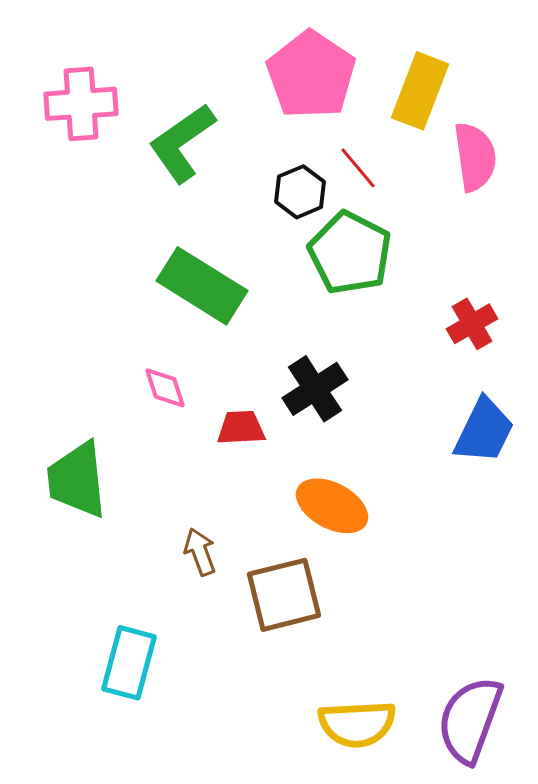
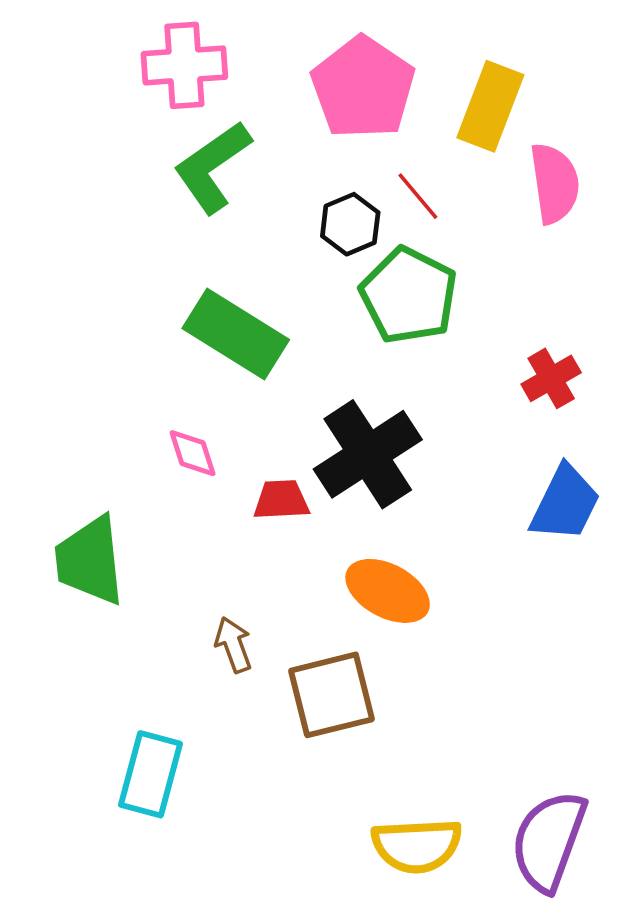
pink cross: (81, 104) -> (184, 65), moved
black cross: (315, 389) -> (368, 454), size x1.4

